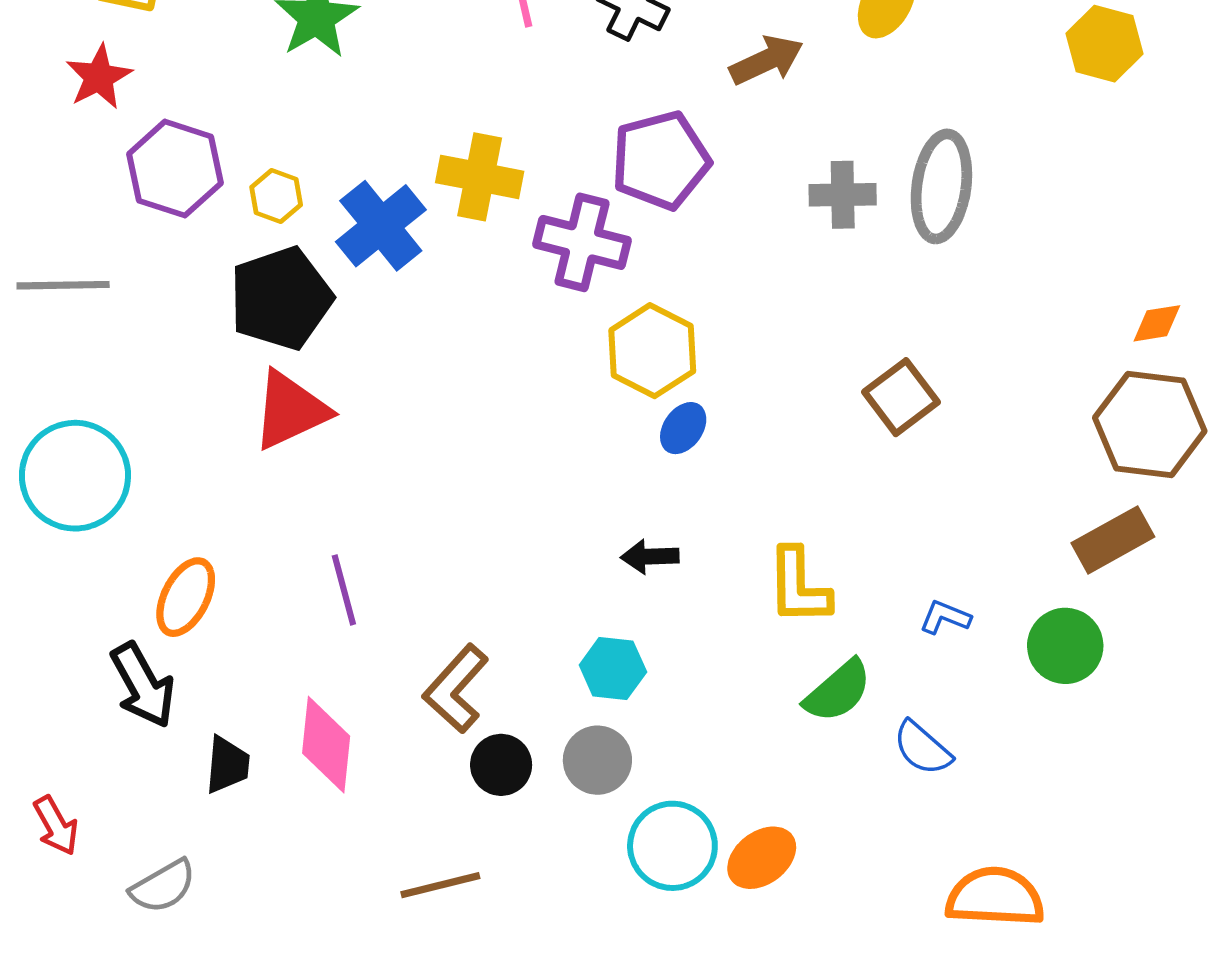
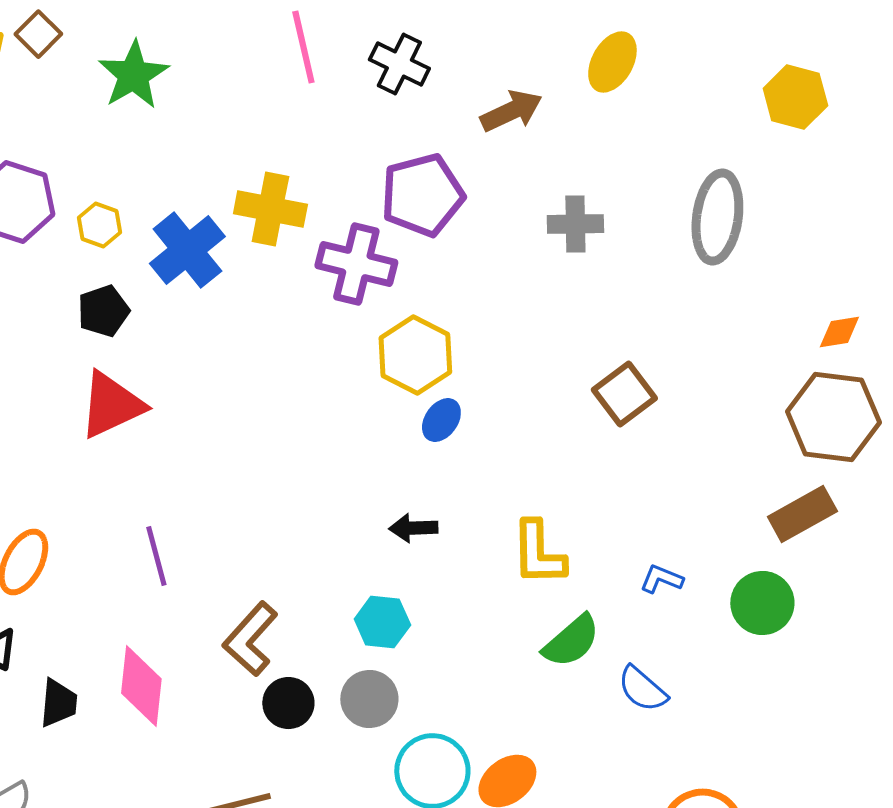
gray ellipse: (941, 186) -> (717, 217), moved
black pentagon: (281, 298) -> (103, 311), size x0.6

